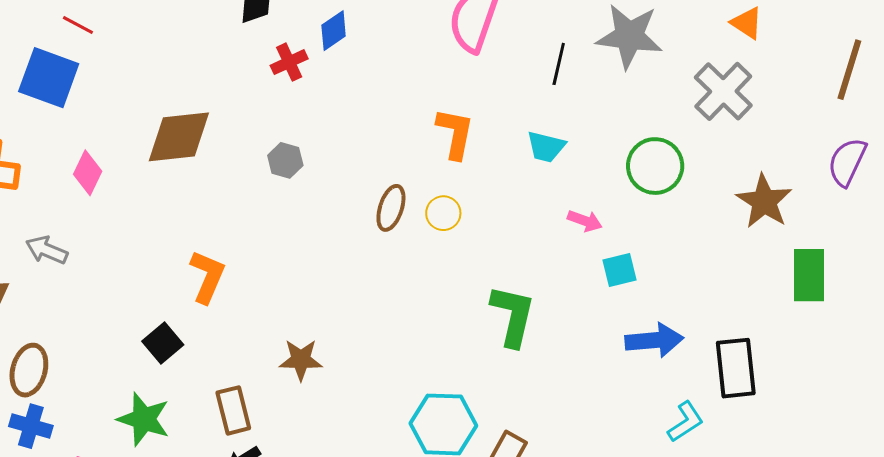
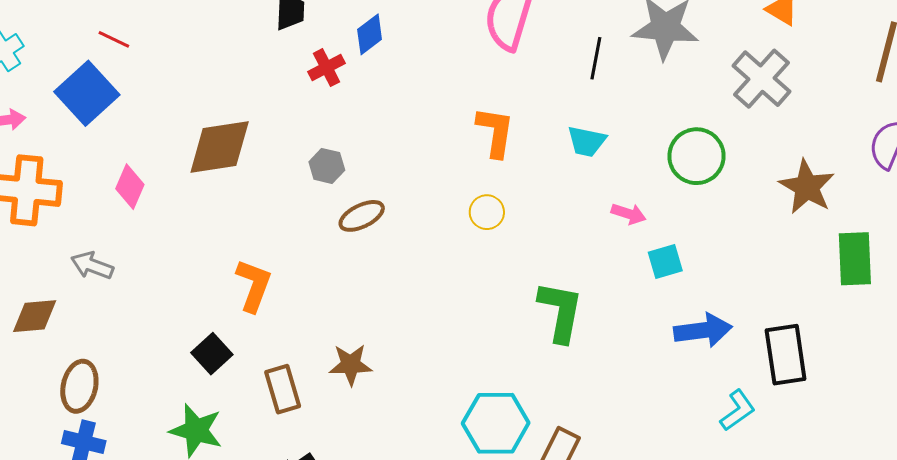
blue square: (49, 78) -> (87, 93), turned 30
brown ellipse: (391, 208) -> (362, 216), moved, turned 48
brown rectangle: (233, 410) -> (283, 389), moved

